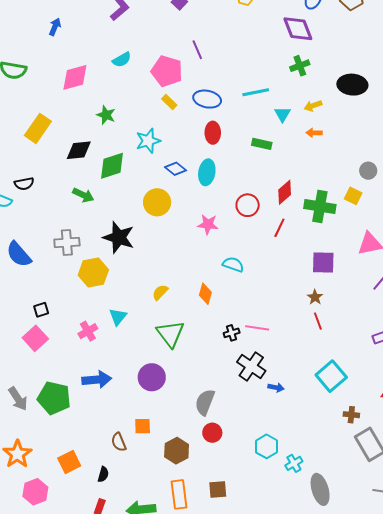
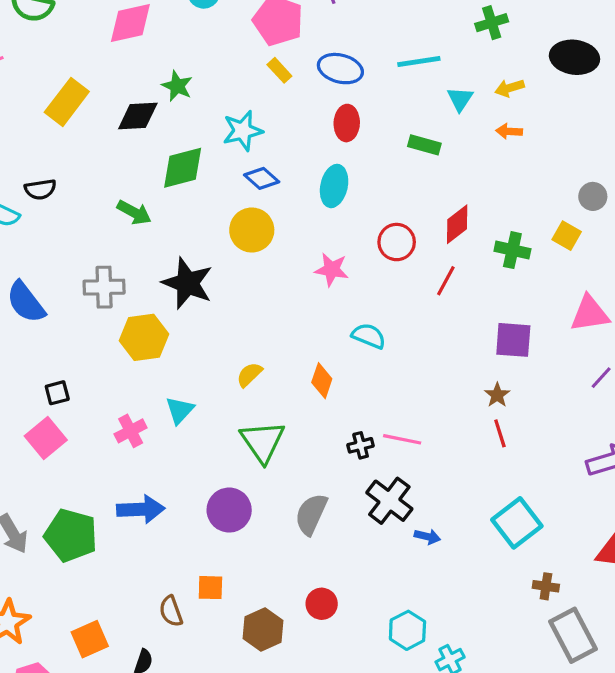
black diamond: (79, 150) -> (138, 116), moved
blue diamond: (175, 169) -> (262, 178), moved
green cross: (320, 207) -> (512, 250), size x0.7
gray semicircle: (205, 402) -> (311, 514), moved

